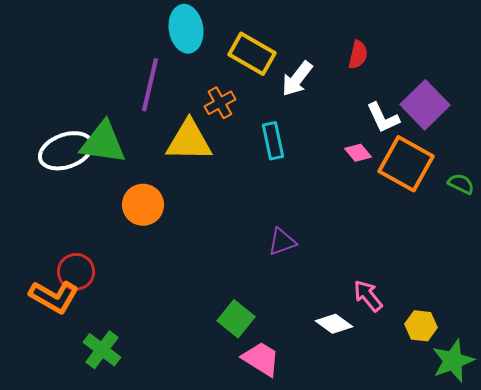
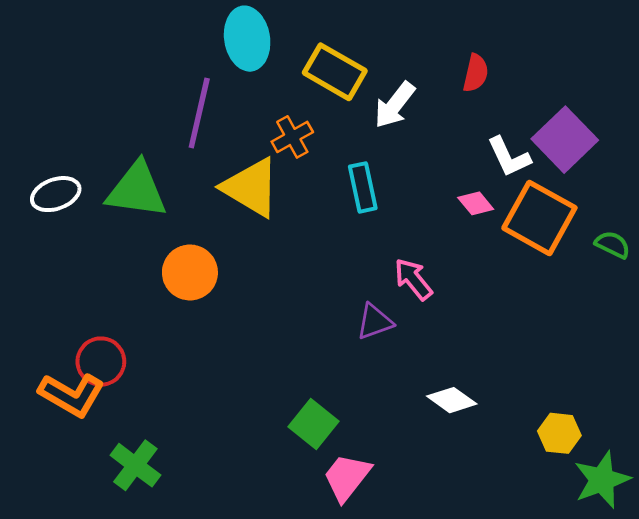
yellow triangle: (189, 141) -> (251, 187), turned 30
white ellipse: (66, 151) -> (56, 194), moved, size x0.7
pink arrow: (368, 296) -> (413, 279), moved
white diamond: (334, 324) -> (452, 400), moved
pink trapezoid: (261, 359) -> (347, 477), turned -84

